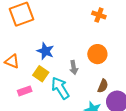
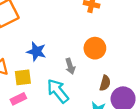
yellow square: (41, 74) -> (23, 77), moved, turned -35

